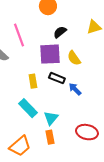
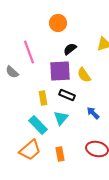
blue arrow: (75, 89) -> (93, 113), moved
cyan triangle: (51, 118) -> (61, 118), moved
orange trapezoid: (20, 146) -> (30, 150), moved

